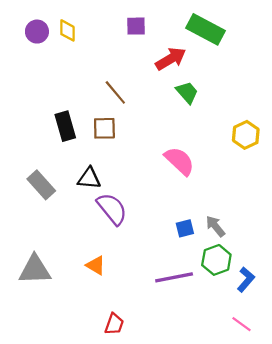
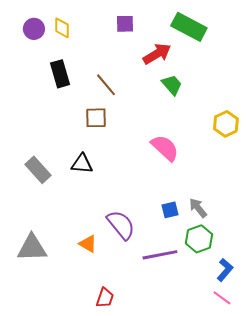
black rectangle: (65, 126) -> (60, 74), moved
purple semicircle: (112, 209) -> (121, 225), moved
blue L-shape: (246, 280) -> (225, 270), moved

